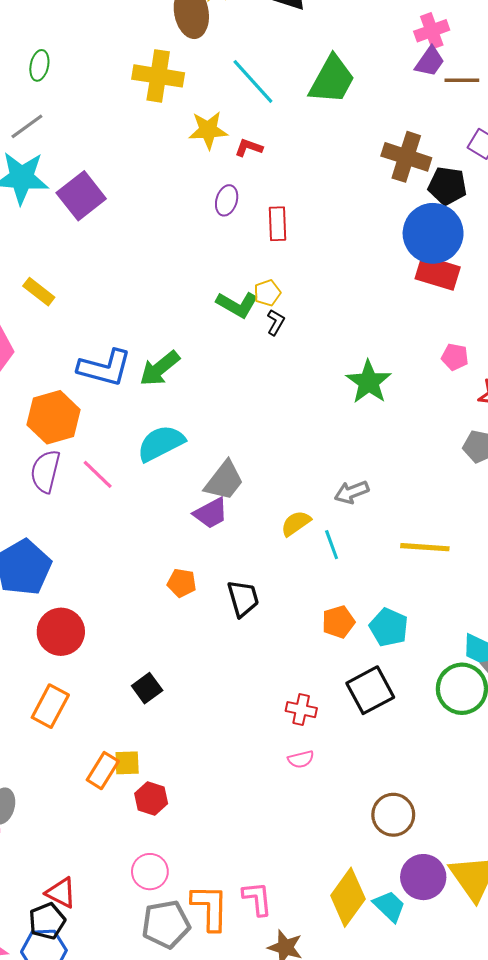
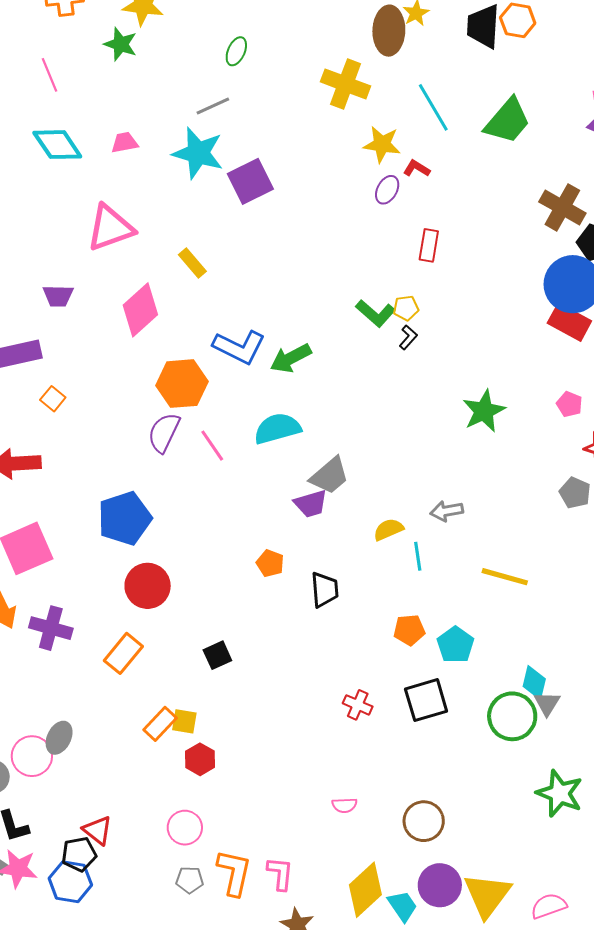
purple ellipse: (227, 200) -> (387, 190), moved
pink semicircle: (301, 759) -> (344, 805), moved
gray pentagon: (166, 924) -> (190, 880), size x0.6

